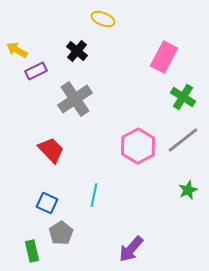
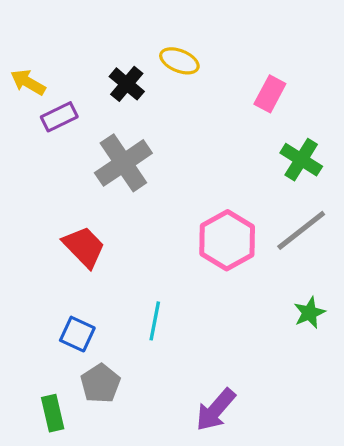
yellow ellipse: (103, 19) -> (179, 61), moved
pink rectangle: (164, 57) -> (270, 94), size x0.7

